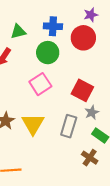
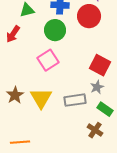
red square: (82, 90) -> (100, 65), moved
gray rectangle: (69, 126) -> (75, 100), turned 65

